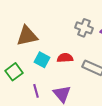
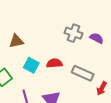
brown triangle: (27, 36) -> (16, 41), size x0.7

